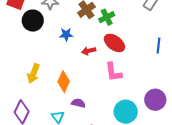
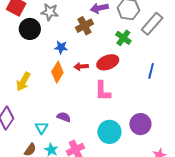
green cross: (107, 17) -> (123, 38), moved, turned -35
red ellipse: (114, 43) -> (108, 62), turned -65
orange diamond: (64, 82) -> (57, 72), moved

